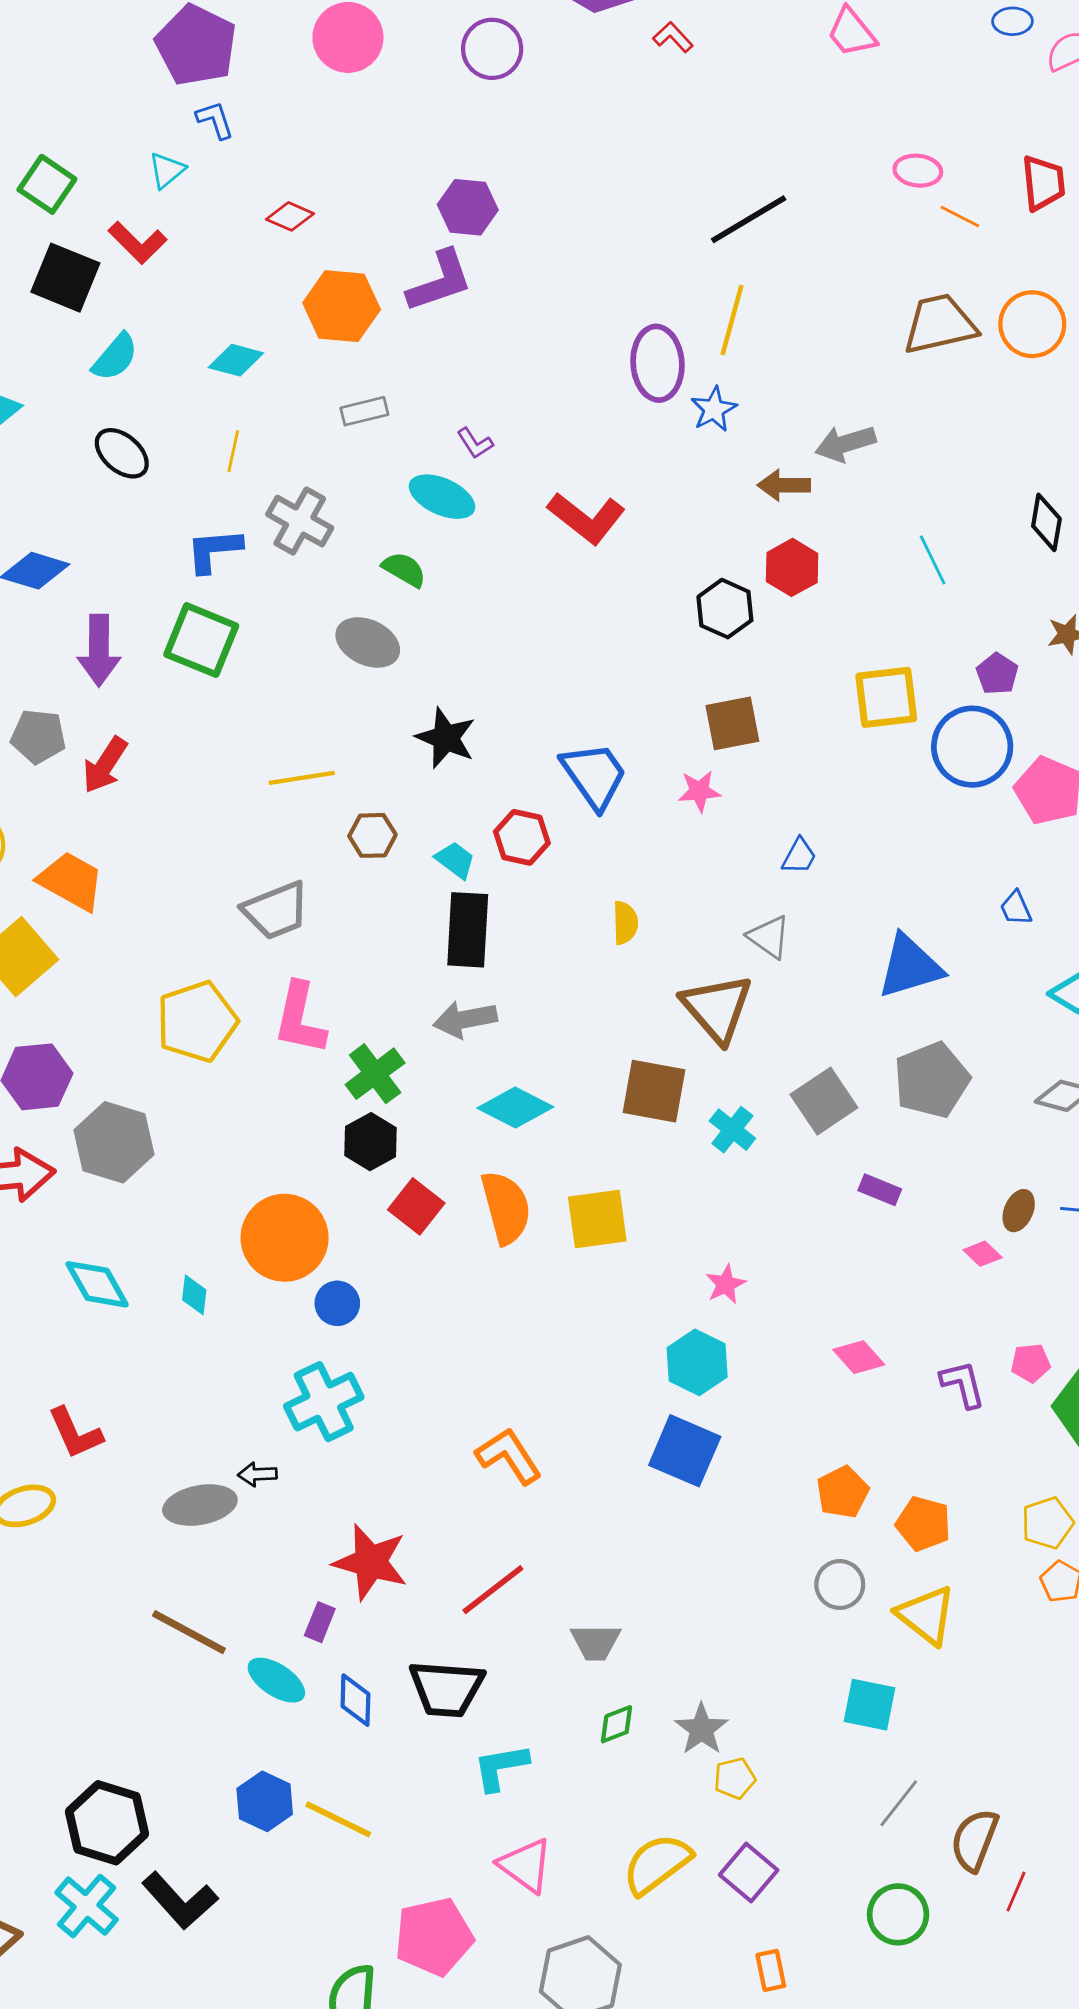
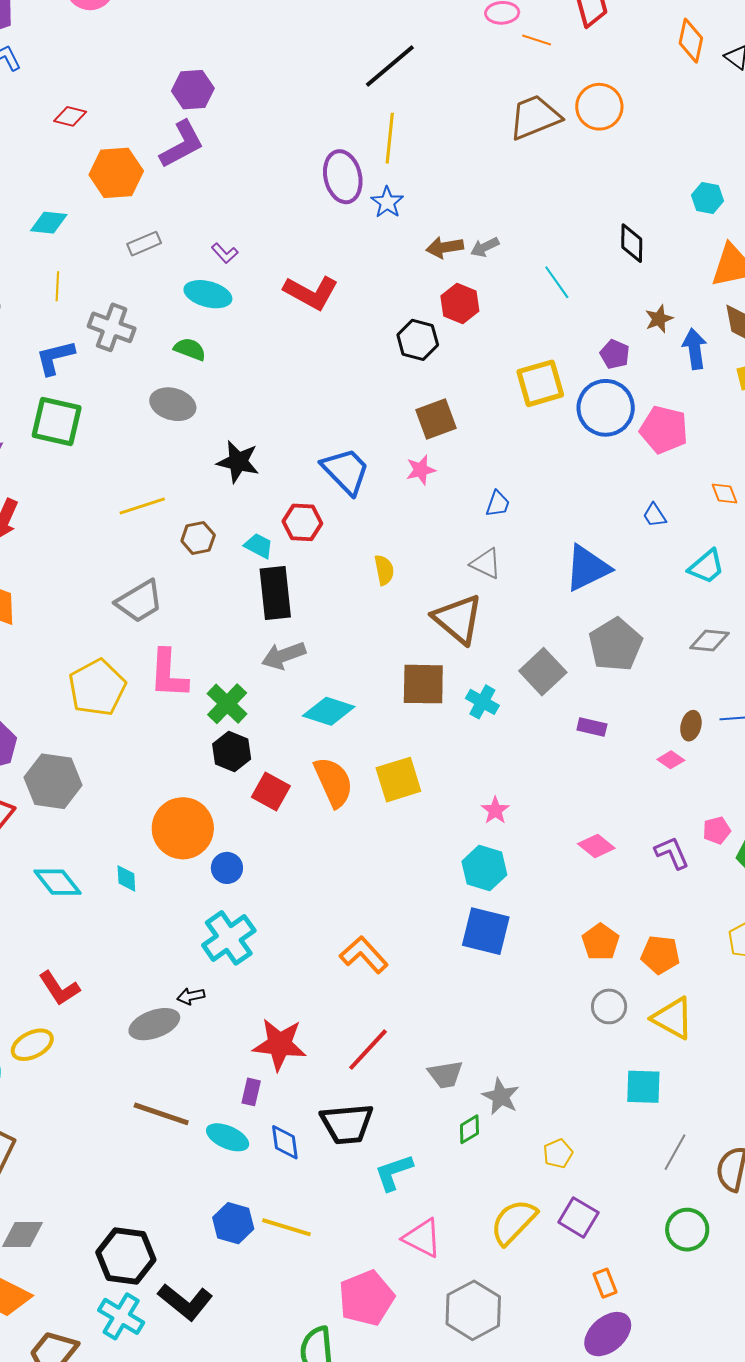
gray arrow: (845, 444) -> (485, 247), moved, size x0.7
gray star: (702, 1729) -> (501, 1096), moved

